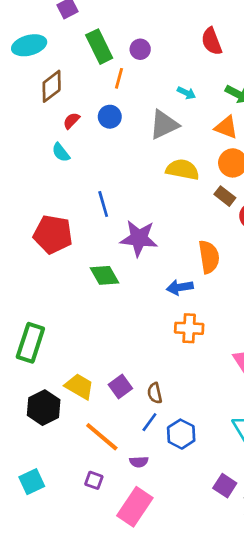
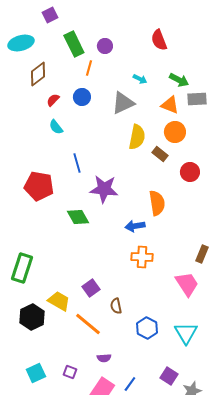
cyan semicircle: (61, 152) -> (56, 127), moved
yellow semicircle: (182, 170) -> (137, 137), turned 90
brown rectangle: (225, 196) -> (160, 154), moved
purple square: (120, 386) -> (91, 288), moved
blue line: (149, 422) -> (130, 384), moved
blue hexagon: (181, 434) -> (147, 328), moved
orange line: (102, 437) -> (88, 324), moved
cyan square: (32, 482) -> (36, 373), moved

